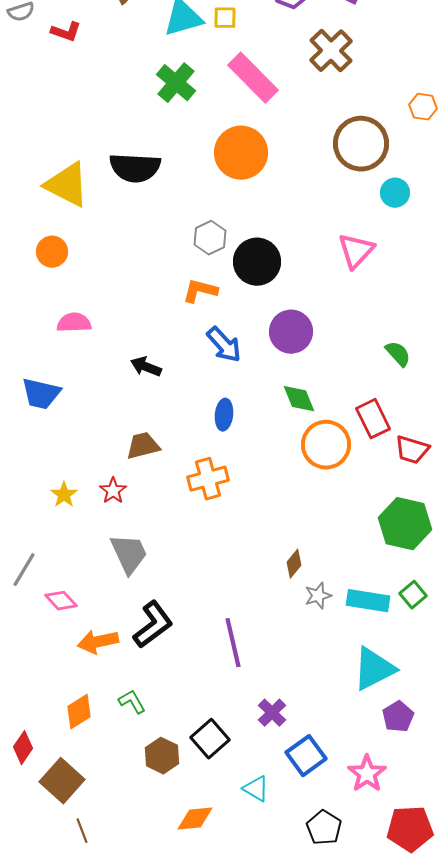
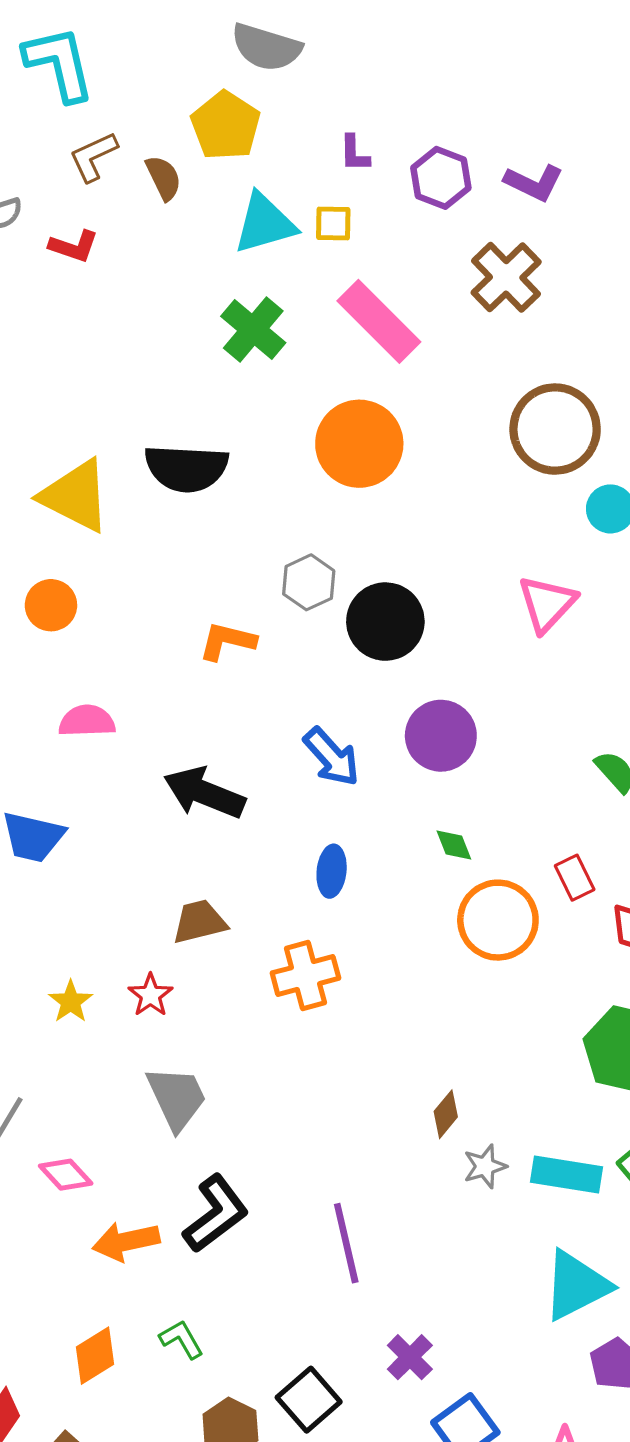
orange L-shape: (200, 291) -> (227, 641), moved
black arrow: (146, 367) -> (204, 793), size x1.6
green diamond: (299, 399) -> (454, 845), size x0.7
red rectangle: (373, 419) -> (575, 878), size x0.7

